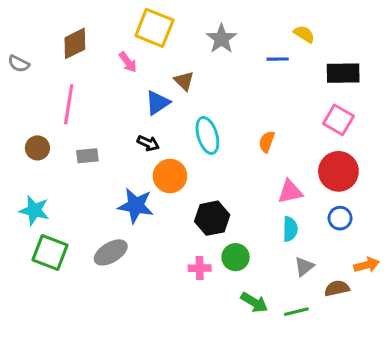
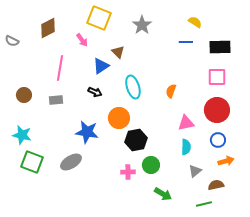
blue line: (278, 59) -> (186, 42), moved
pink line: (69, 104) -> (60, 68), moved
pink square: (338, 120) -> (217, 77), turned -30
orange circle: (170, 176) -> (119, 118), moved
orange arrow: (367, 265) -> (226, 161), moved
green line: (296, 312) -> (204, 204), moved

